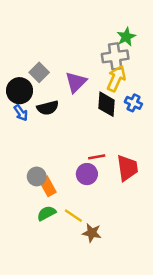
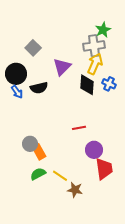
gray square: (39, 72) -> (33, 48), moved
red trapezoid: (127, 168) -> (104, 169), moved
purple circle: (87, 174) -> (94, 150), moved

